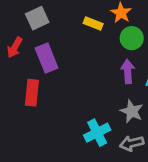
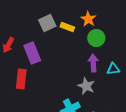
gray square: (37, 18) -> (47, 23), moved
gray star: (132, 111) -> (86, 86), moved

